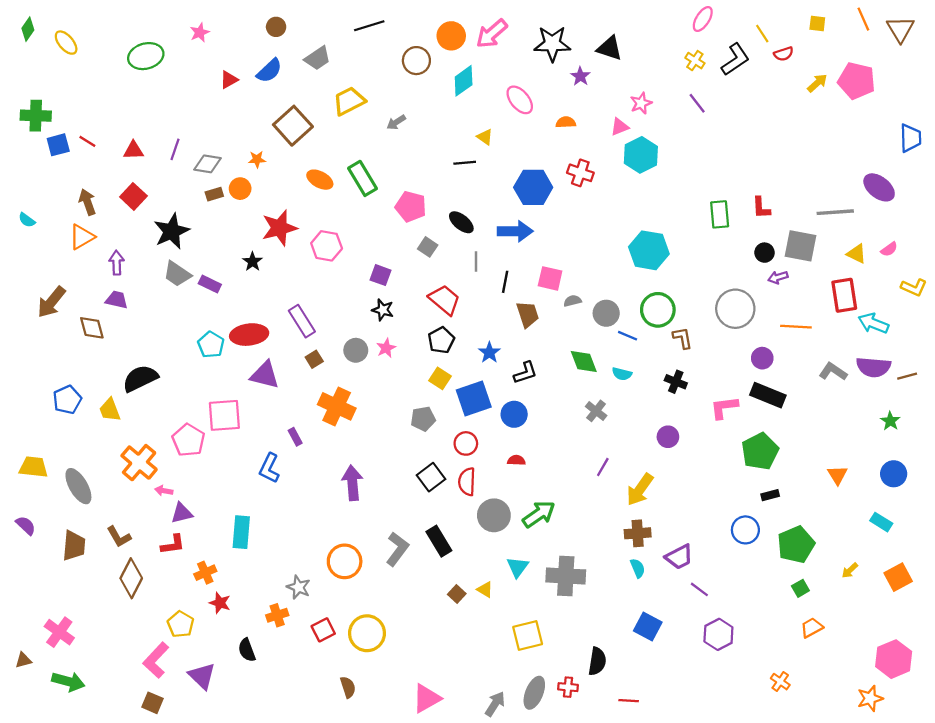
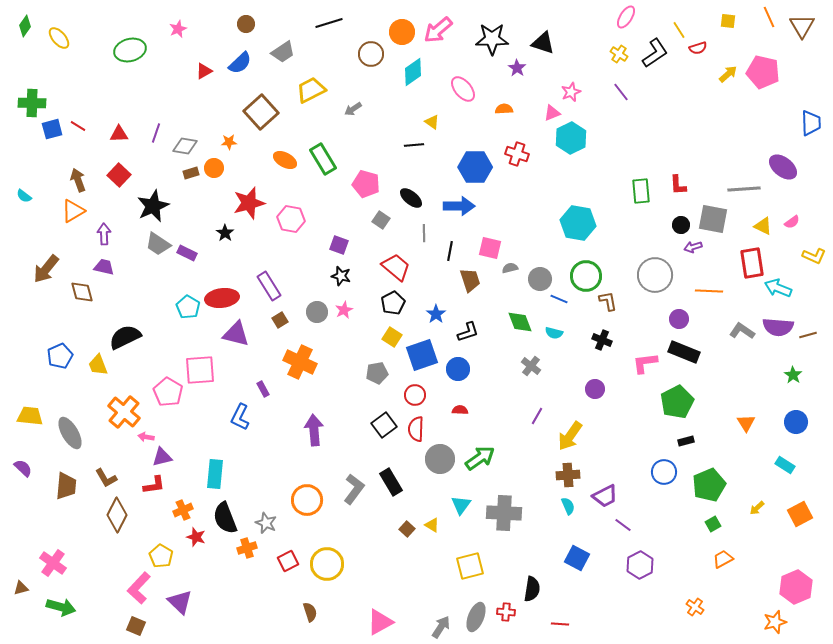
black semicircle: (247, 650) -> (225, 518), moved, size x1.5

